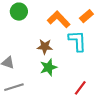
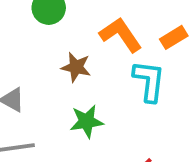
brown star: (45, 47) -> (76, 67), moved

